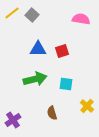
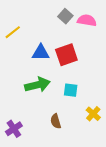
yellow line: (12, 13) -> (13, 32), moved
gray square: (32, 15) -> (65, 16), moved
red square: (62, 51) -> (66, 55), size x1.5

